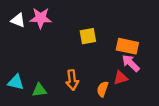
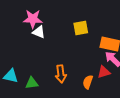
white triangle: (18, 20) -> (39, 32), moved
yellow square: (88, 36) -> (81, 28), moved

